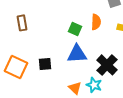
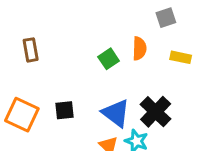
green square: (75, 29) -> (109, 59), turned 32
blue triangle: (77, 54) -> (116, 113), moved, turned 40

